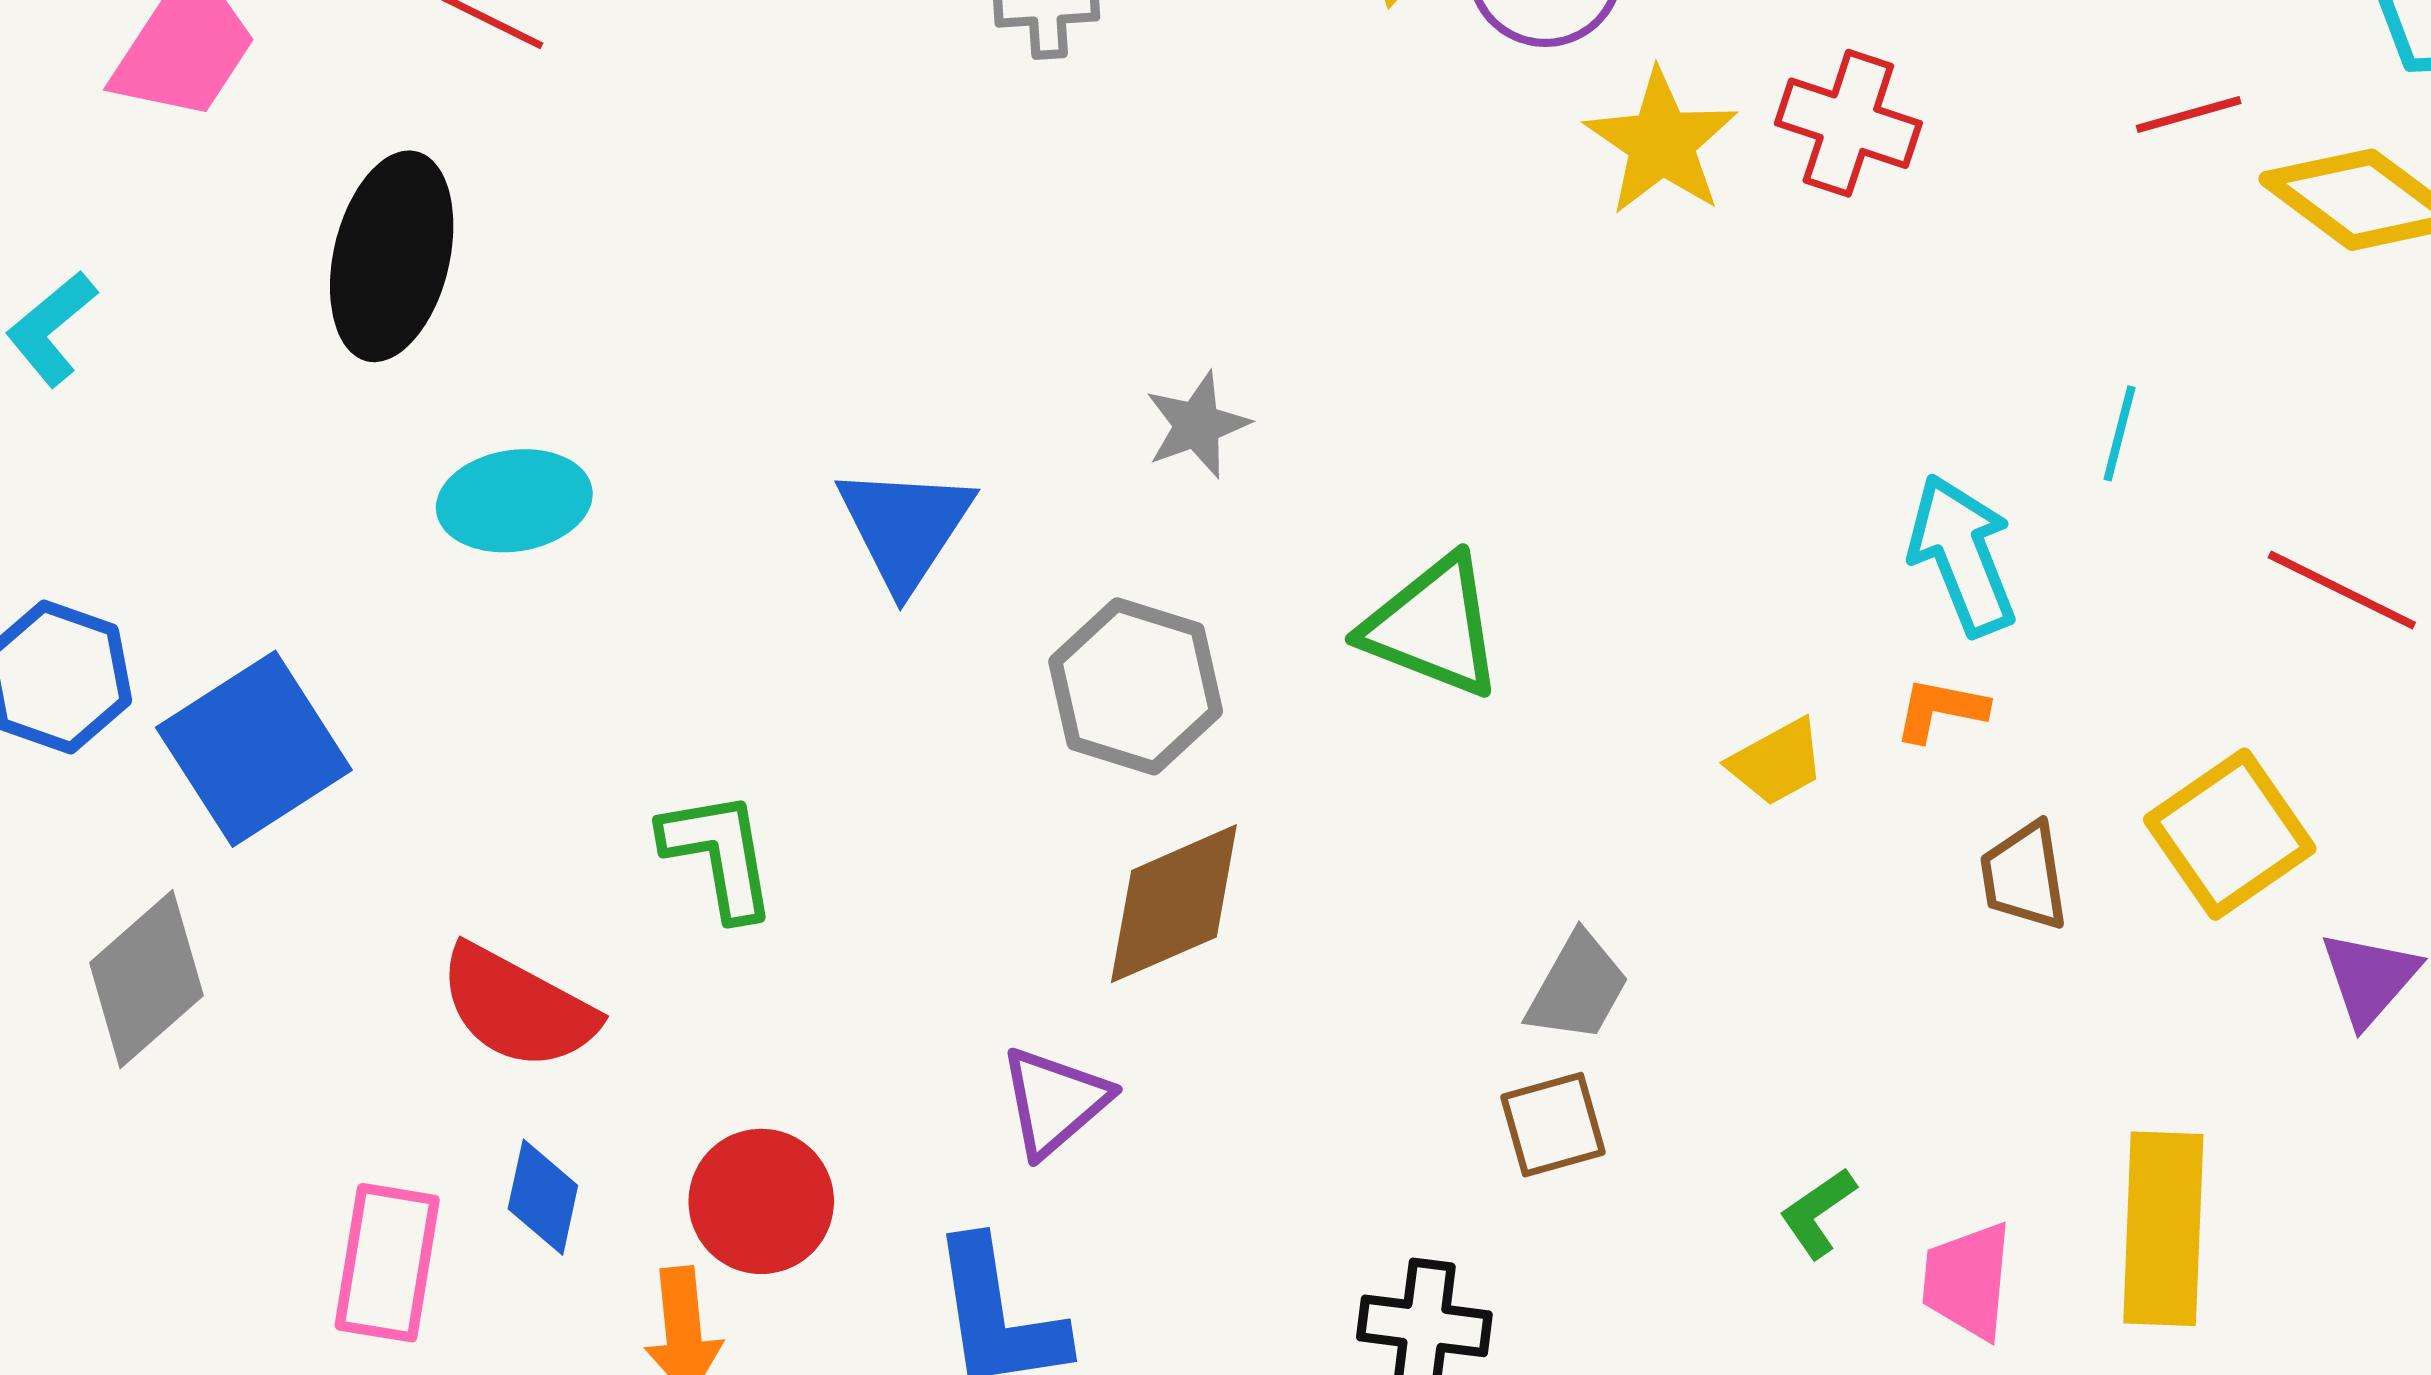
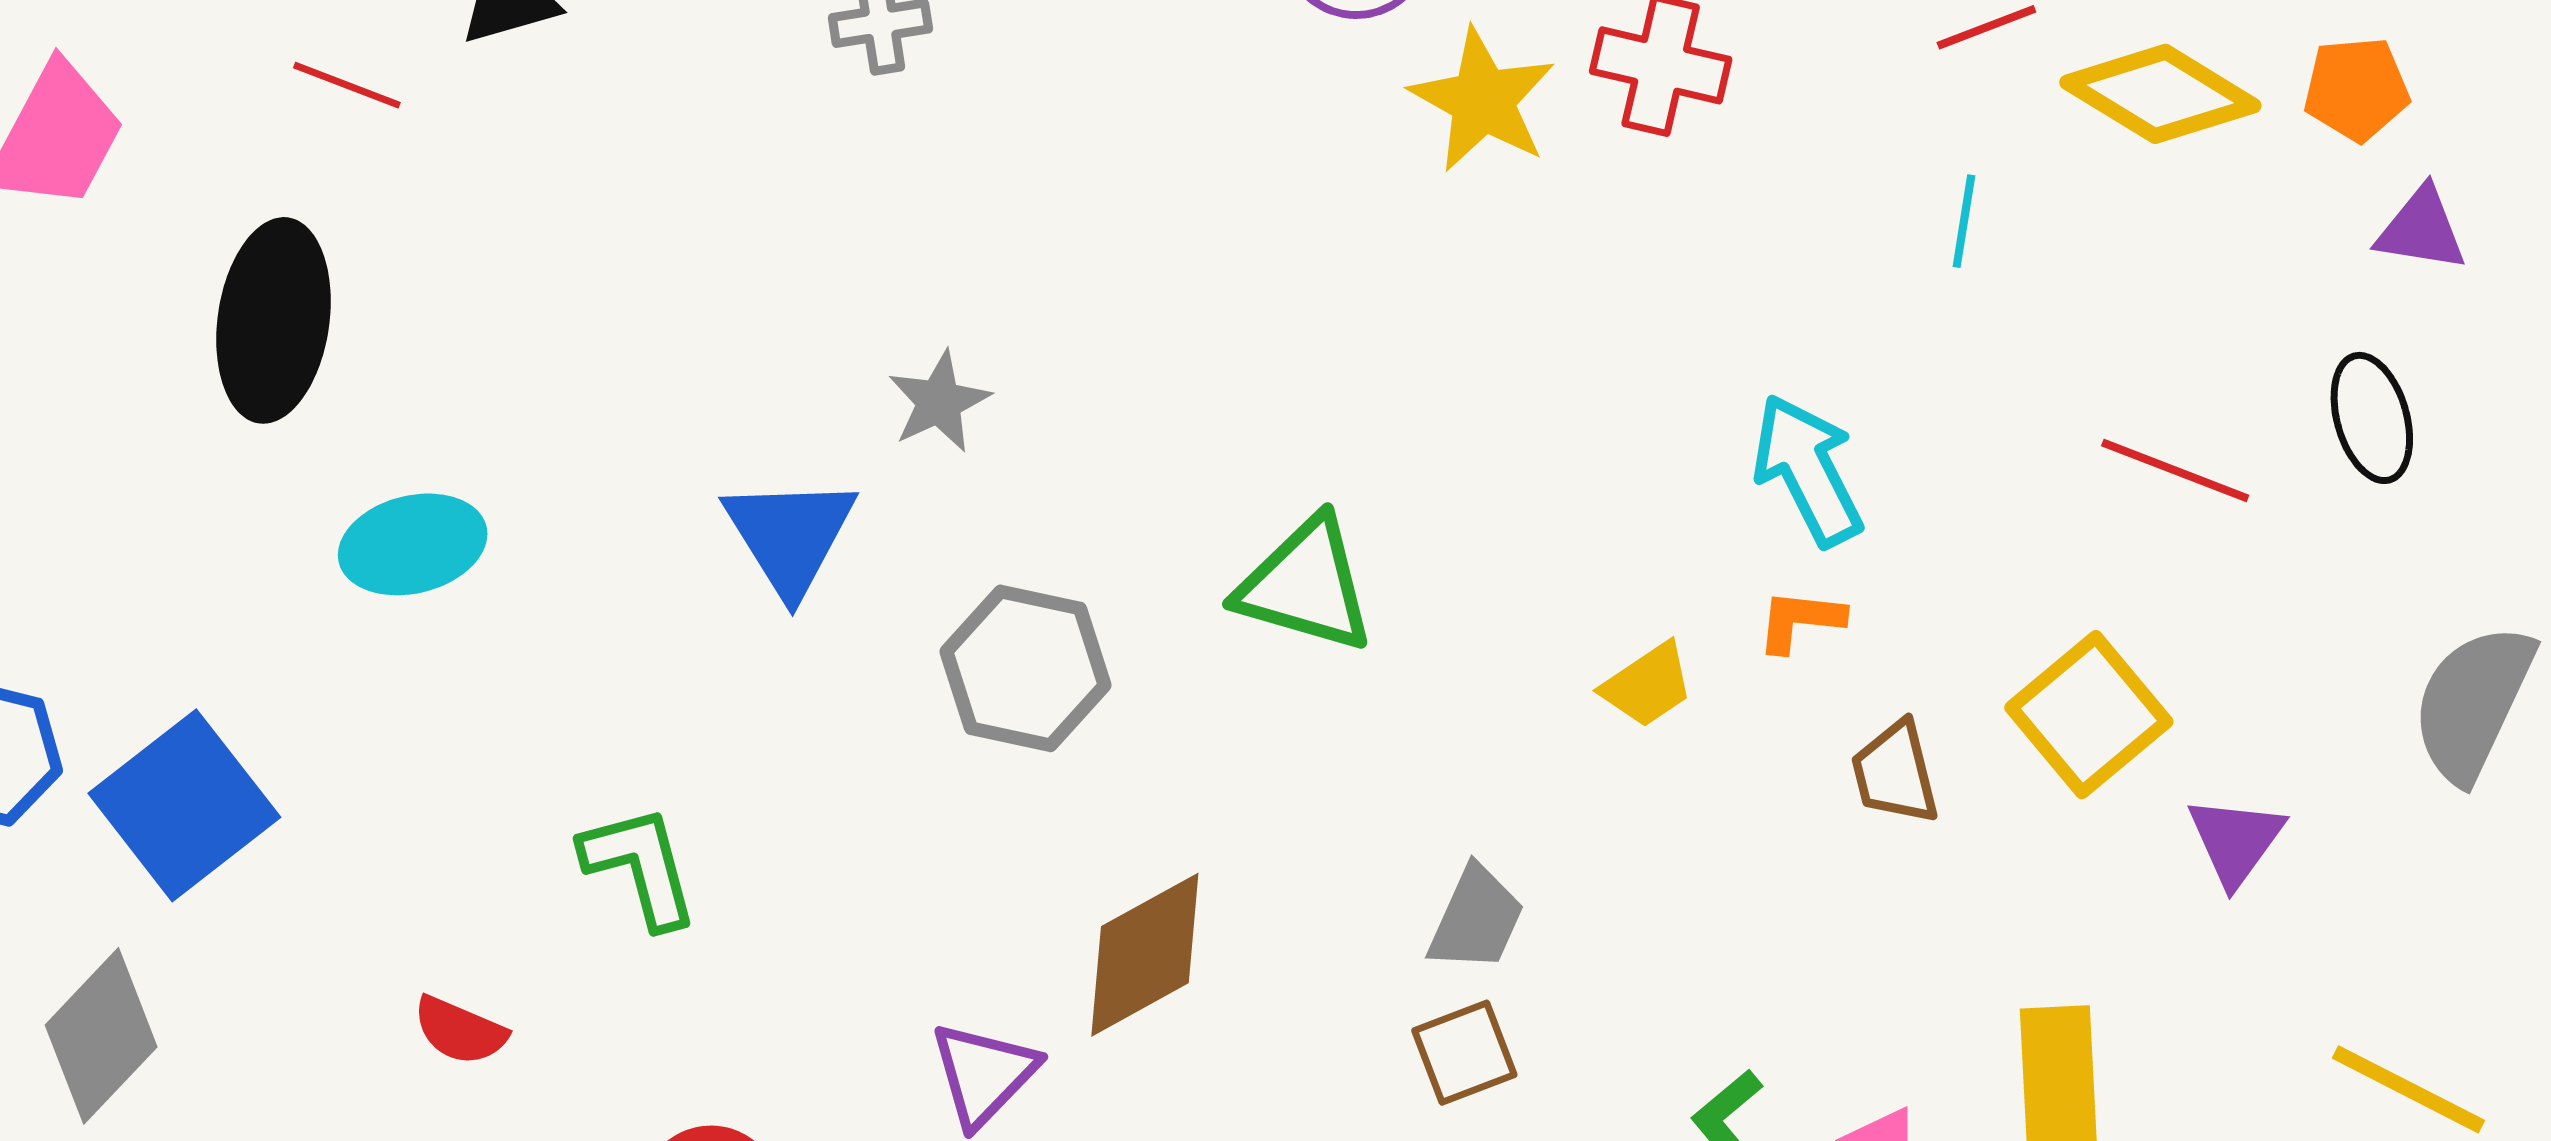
gray star: (1197, 425) -> (939, 402), moved
cyan line: (2120, 433) -> (1964, 221), moved
brown diamond: (1174, 904) -> (1145, 955), moved
red semicircle: (517, 1007) -> (460, 1031), size x0.6

